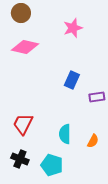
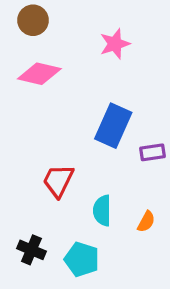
blue rectangle: (72, 80) -> (113, 126), size x1.5
red trapezoid: (23, 124) -> (58, 181), moved

